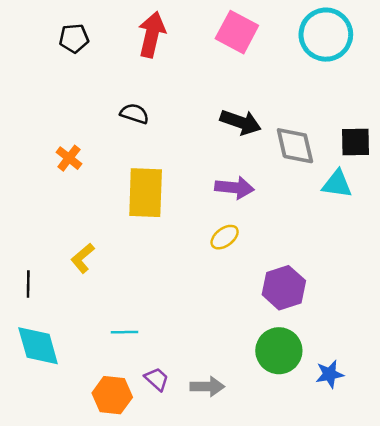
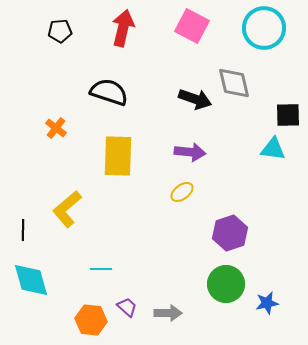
black semicircle: (134, 114) -> (109, 92), size x1.6
gray diamond: (295, 146) -> (234, 83), moved
yellow L-shape: (83, 258) -> (67, 209), size x1.5

